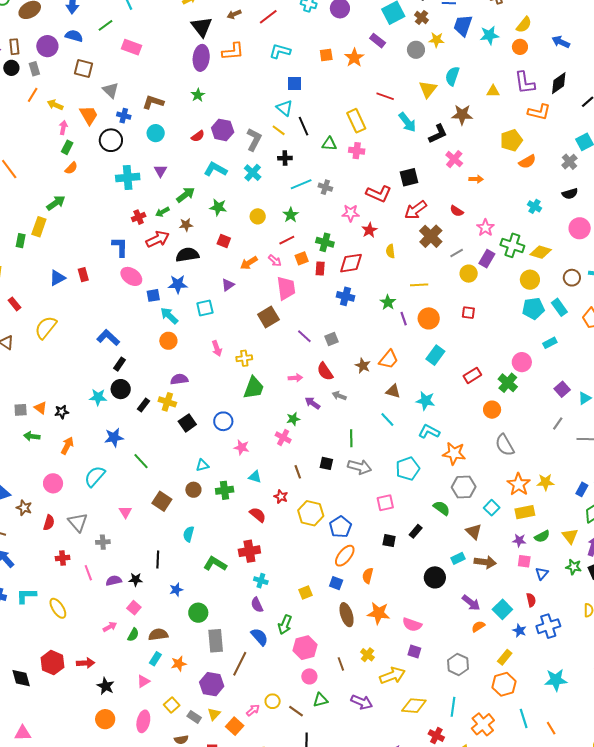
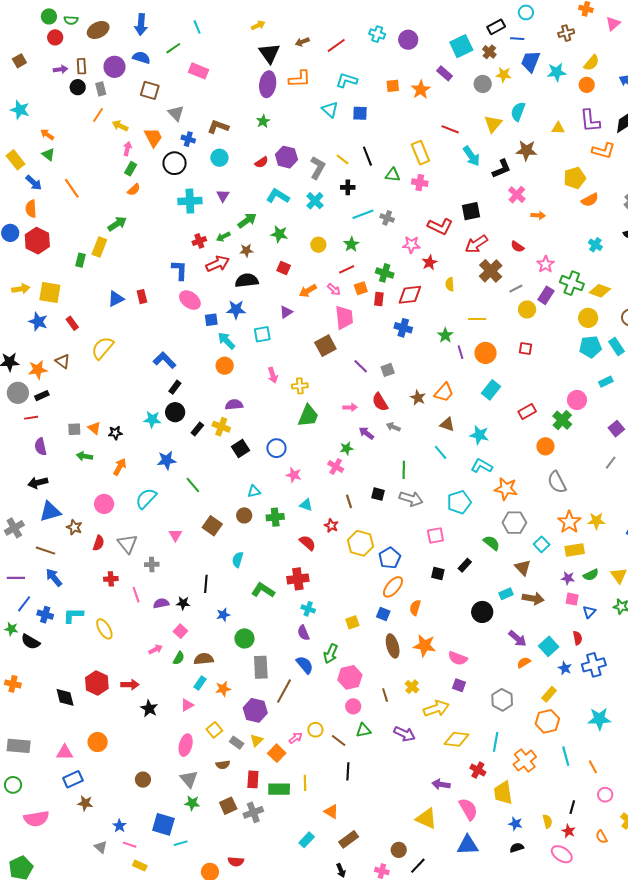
cyan triangle: (285, 108) -> (330, 110), moved
orange circle: (105, 719) -> (98, 742), moved

